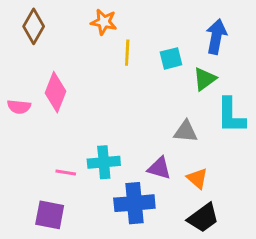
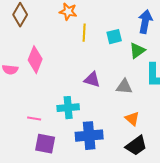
purple triangle: (159, 168) -> (92, 80), moved
pink line: (66, 172) -> (34, 119), moved
purple square: (50, 215) -> (45, 144), moved

